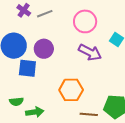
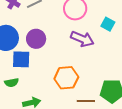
green semicircle: (16, 102) -> (12, 83), moved

